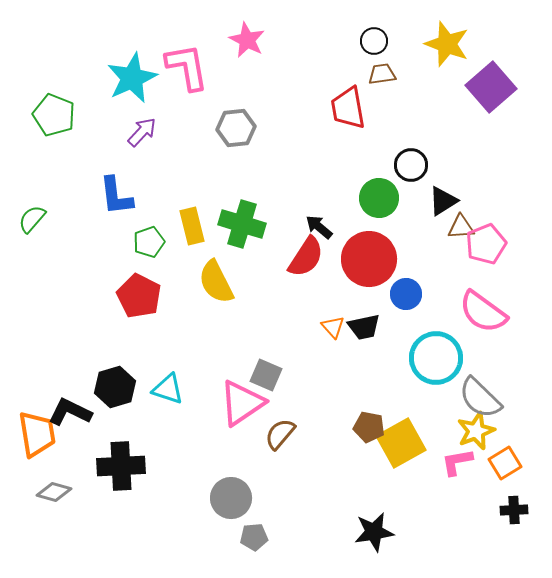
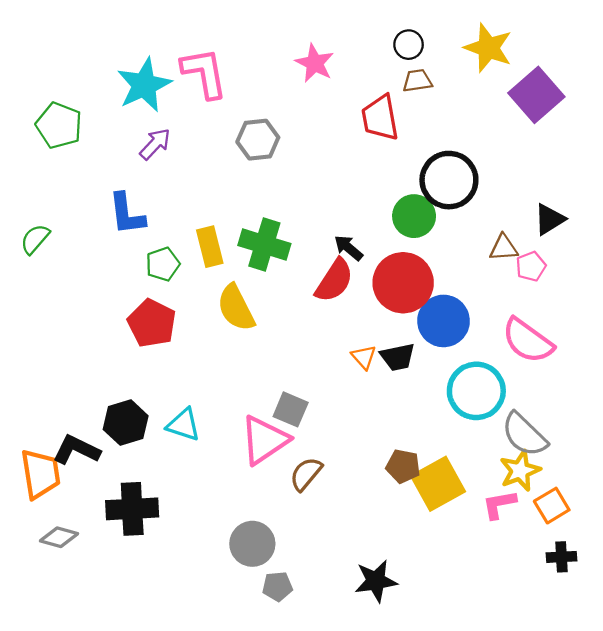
pink star: (247, 40) -> (315, 63), moved
black circle: (411, 165) -> (449, 180), size x1.6
black triangle: (443, 201) -> (549, 219), moved
pink pentagon: (486, 244) -> (531, 266), size x0.7
blue circle: (406, 294) -> (444, 321), size x1.5
black star: (374, 532) -> (376, 581), moved

